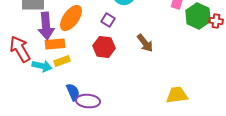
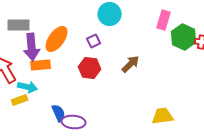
purple square: (108, 20) -> (94, 41), turned 32
brown arrow: (145, 43) -> (131, 64), turned -96
yellow rectangle: (62, 61) -> (20, 100), moved

